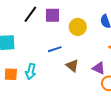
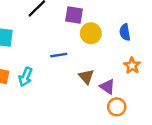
purple square: (53, 15) -> (74, 15), moved
brown triangle: (72, 66) -> (86, 77), moved

